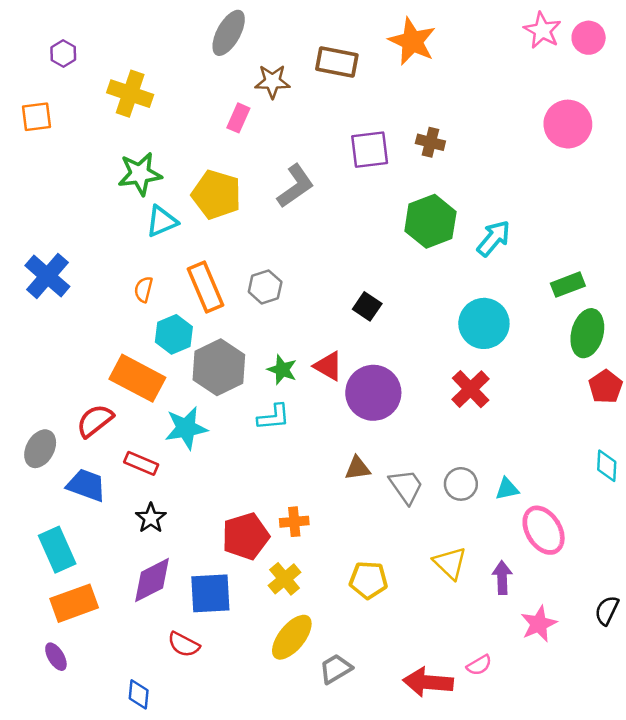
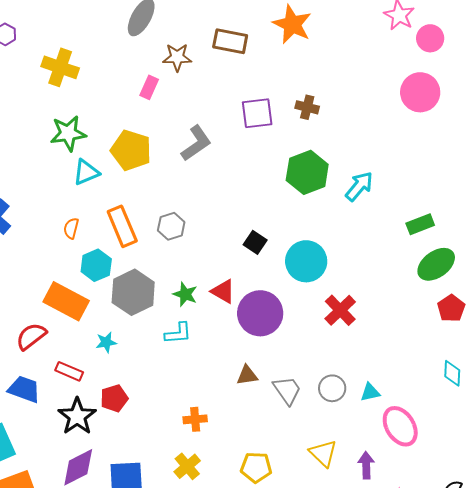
pink circle: (589, 38) -> (430, 38), moved
cyan circle: (484, 323) -> (306, 261), moved
green ellipse: (587, 333) -> (436, 264), turned 39
cyan star: (186, 428) -> (106, 342), size x0.6
black star: (151, 518) -> (77, 416), size x1.5
red pentagon: (246, 536) -> (114, 398), moved, size x0.7

